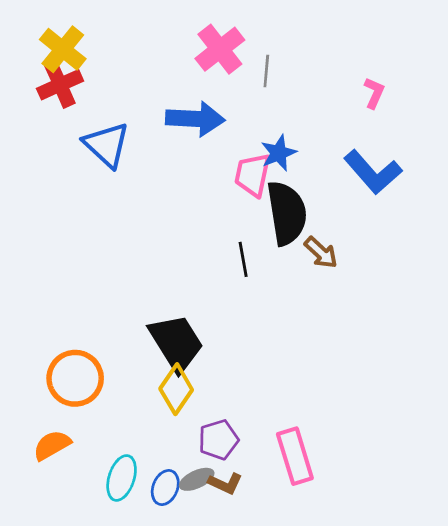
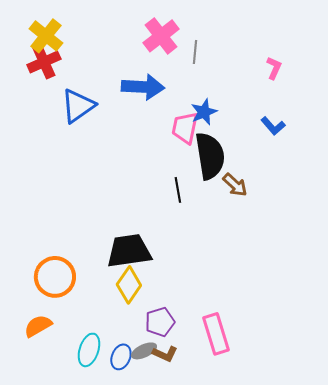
blue triangle: (107, 145) -> (78, 106), turned 42
blue L-shape: (373, 172) -> (273, 126), size x0.6
black trapezoid: (176, 343) -> (129, 251), turned -66

